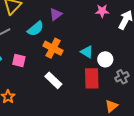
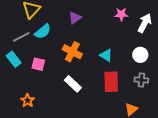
cyan semicircle: (36, 29) -> (43, 31), moved
white circle: (105, 59) -> (140, 55), moved
gray cross: (122, 77) -> (141, 80), turned 32

